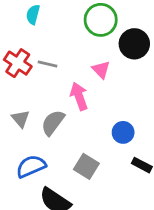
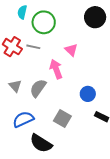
green circle: (101, 20) -> (44, 22), moved
black circle: (134, 44) -> (95, 17), moved

